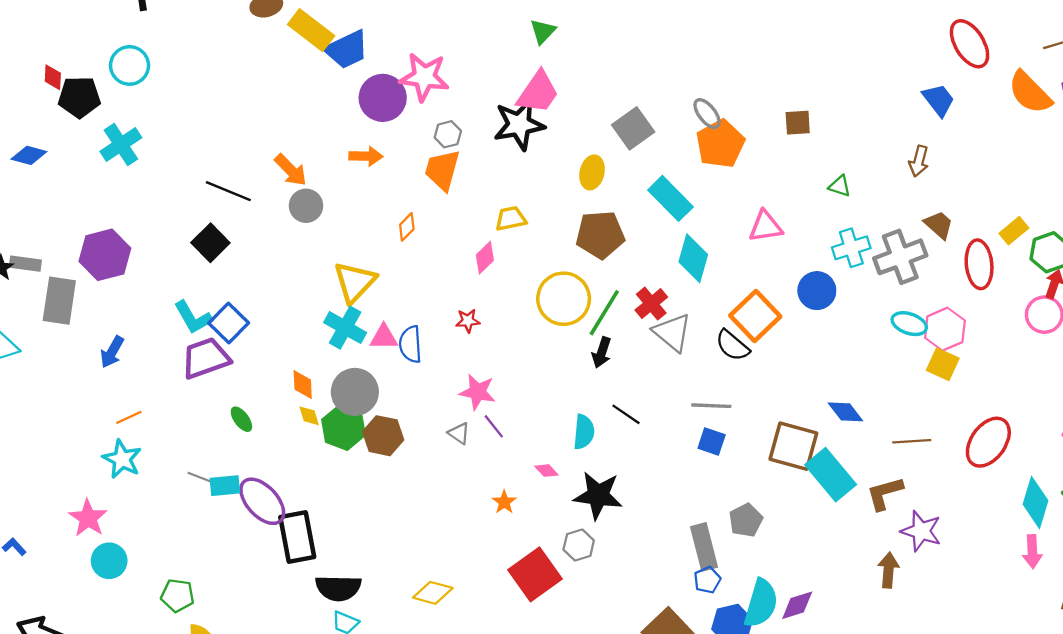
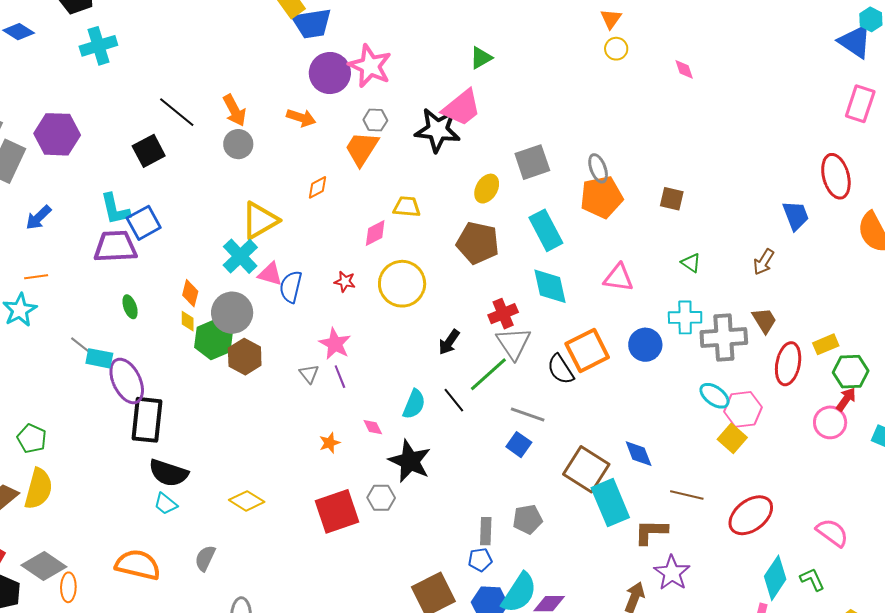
cyan diamond: (693, 258) -> (550, 286), turned -45
yellow circle: (564, 299) -> (402, 284), moved
green line: (604, 313) -> (488, 374), moved
gray rectangle: (704, 547) -> (486, 531), size x0.7

